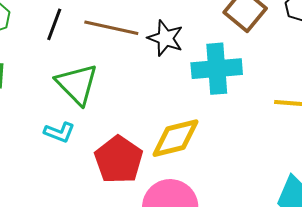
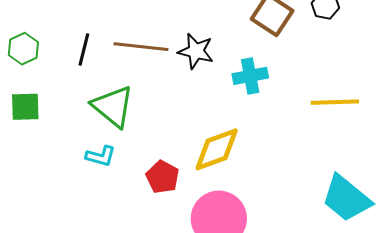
cyan cross: (217, 69) -> (250, 76), size x0.7
red pentagon: (119, 160) -> (163, 177), size x0.7

